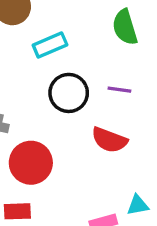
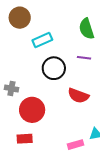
purple line: (119, 90) -> (84, 58), moved

